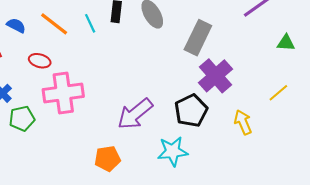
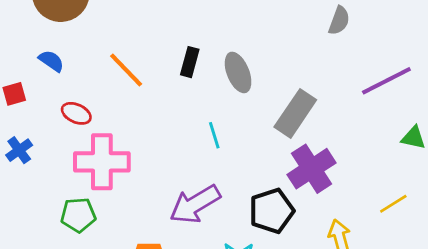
cyan line: (90, 23) -> (214, 135), moved
orange line: (54, 24) -> (126, 70), moved
green pentagon: (22, 119) -> (78, 215), moved

